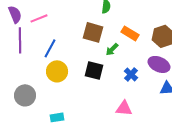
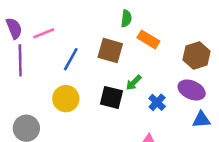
orange rectangle: (130, 33) -> (148, 39), moved
blue line: (50, 48) -> (71, 59), moved
green arrow: (112, 49) -> (134, 83), moved

